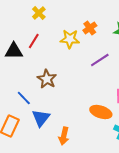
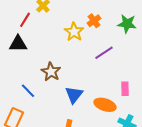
yellow star: (70, 39) -> (74, 32), turned 30
red line: (34, 41) -> (25, 20), moved
blue triangle: (41, 118) -> (74, 95), moved

